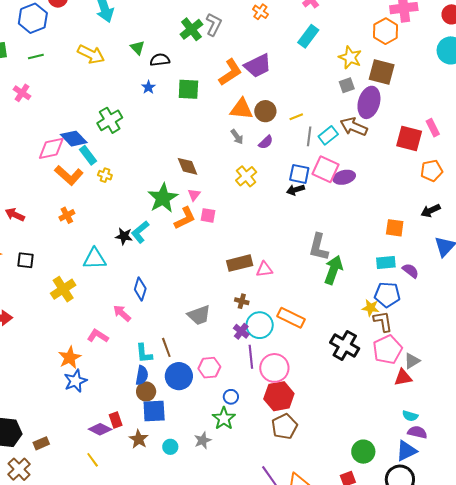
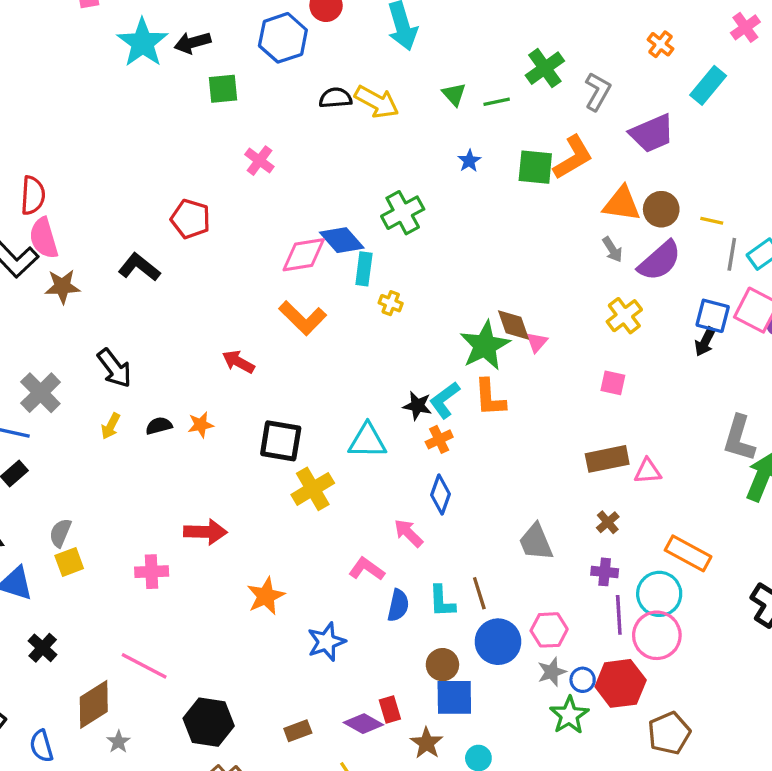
gray L-shape: (214, 24) -> (598, 91), moved
cyan rectangle: (308, 36) -> (708, 85), moved
green line: (36, 56) -> (497, 102), moved
black semicircle: (160, 60) -> (335, 98), moved
orange L-shape: (230, 72) -> (573, 157), moved
yellow line: (296, 117) -> (712, 221), turned 32
purple semicircle: (266, 142) -> (660, 261), size x1.8
cyan rectangle: (88, 155) -> (364, 269), turned 42
brown diamond: (188, 166) -> (513, 325), moved
orange L-shape: (69, 175) -> (303, 318), moved
black arrow: (295, 190) -> (705, 342), turned -48
orange cross: (67, 215) -> (439, 439), moved
pink square: (208, 215) -> (613, 383), moved
orange L-shape: (185, 218) -> (490, 398), moved, turned 110
black square: (26, 260) -> (281, 441), moved, size x1.5
brown cross: (242, 301) -> (608, 522), turned 32
gray trapezoid: (199, 315) -> (536, 542), turned 85
cyan circle: (260, 325) -> (659, 594), moved
purple cross: (241, 331) -> (605, 572), turned -35
orange star: (70, 358) -> (266, 596), moved
blue semicircle: (142, 375) -> (398, 605), moved
red hexagon: (279, 396) -> (621, 683), moved
gray star: (203, 440) -> (552, 672), moved
brown rectangle: (41, 443) -> (298, 731), moved

